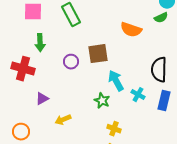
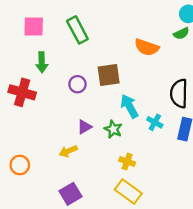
purple triangle: (42, 99) -> (84, 127), moved

